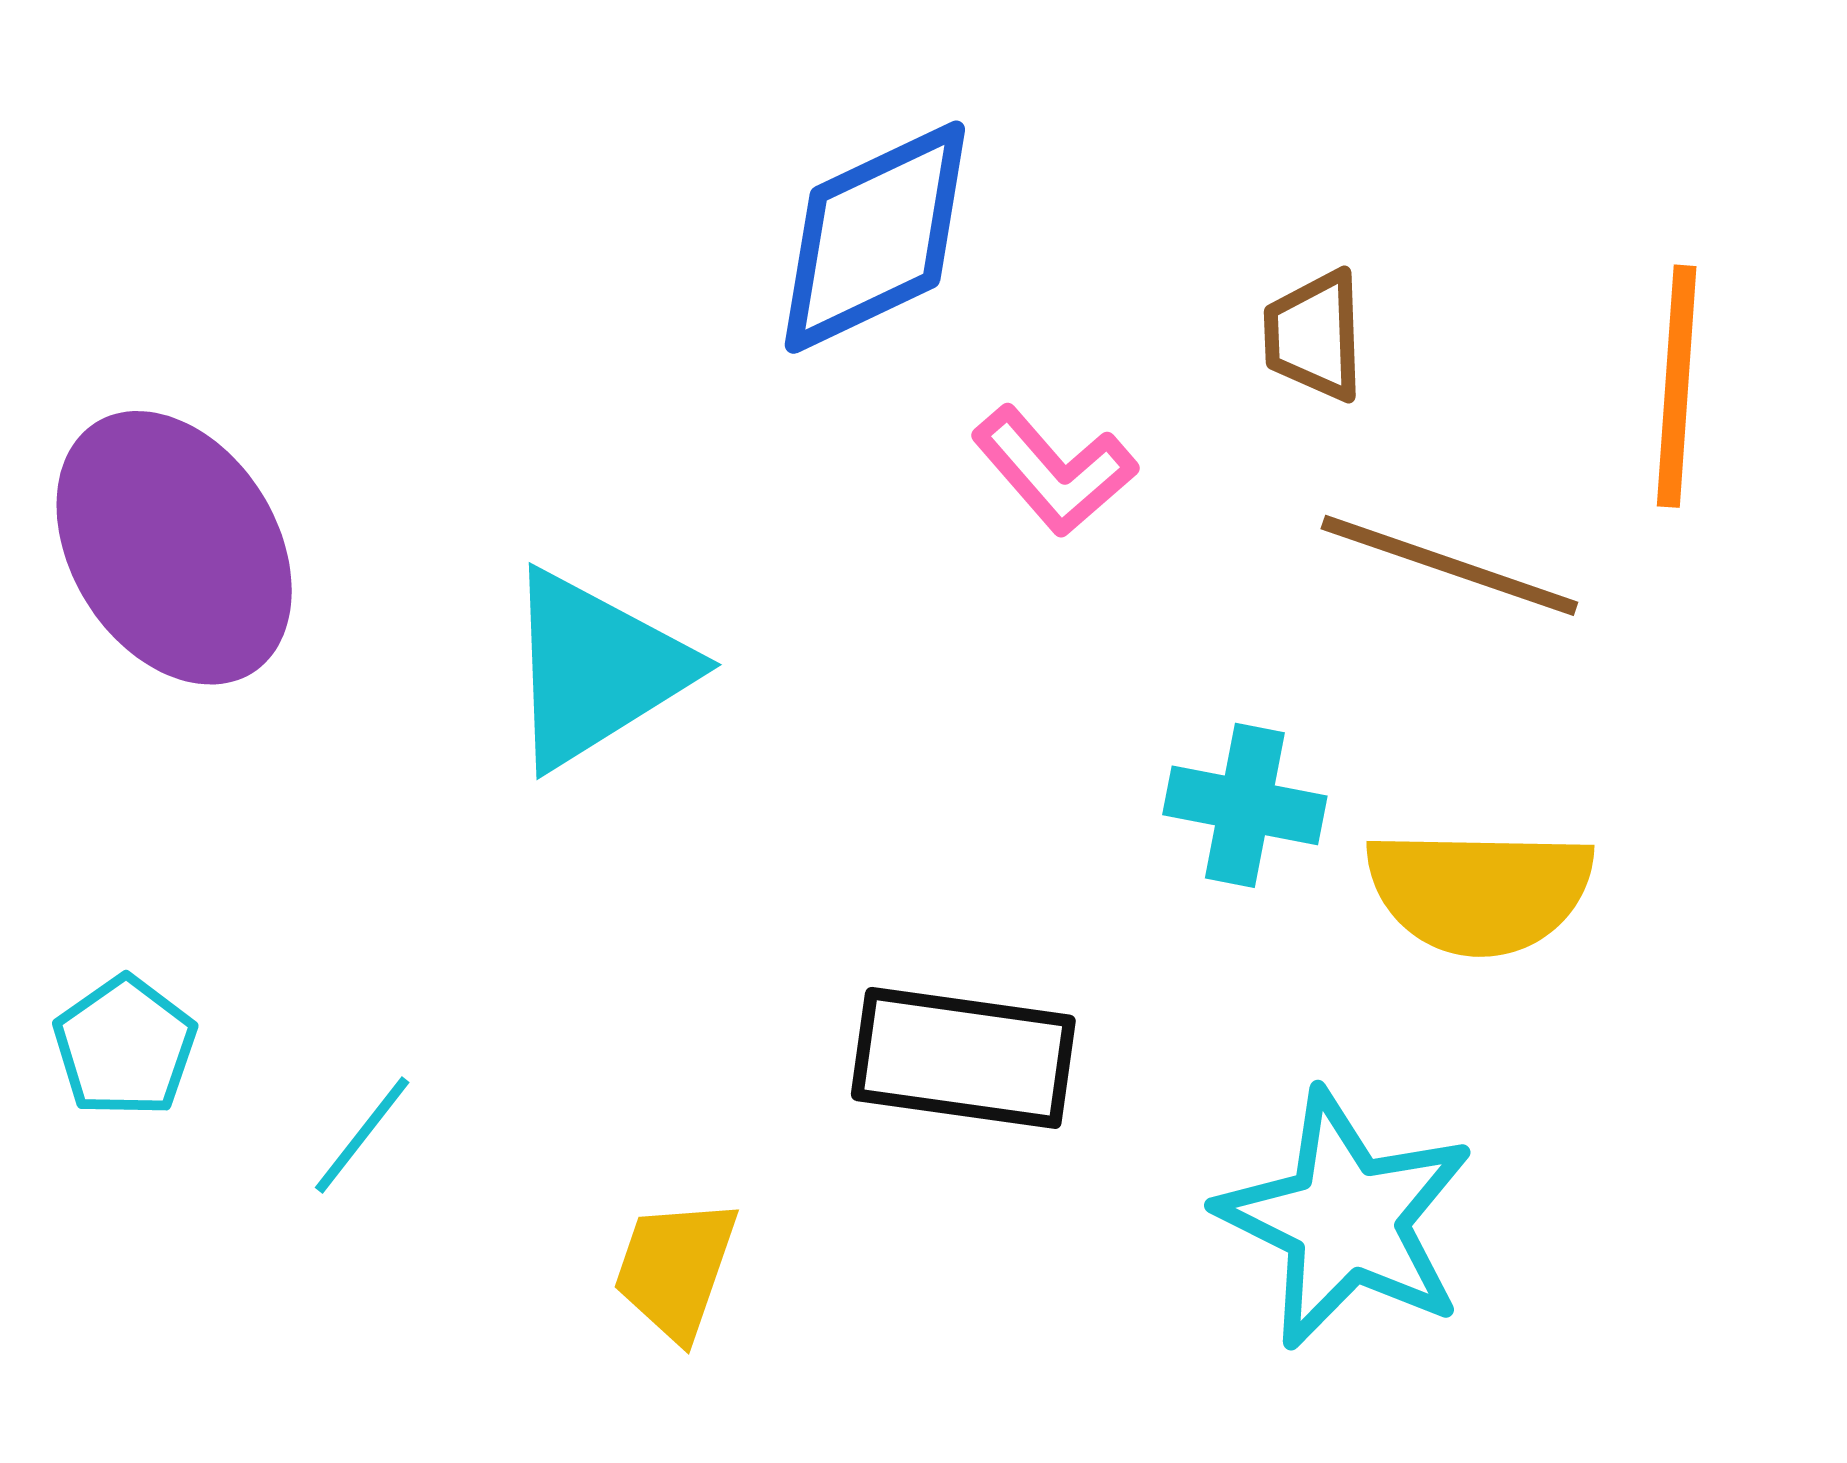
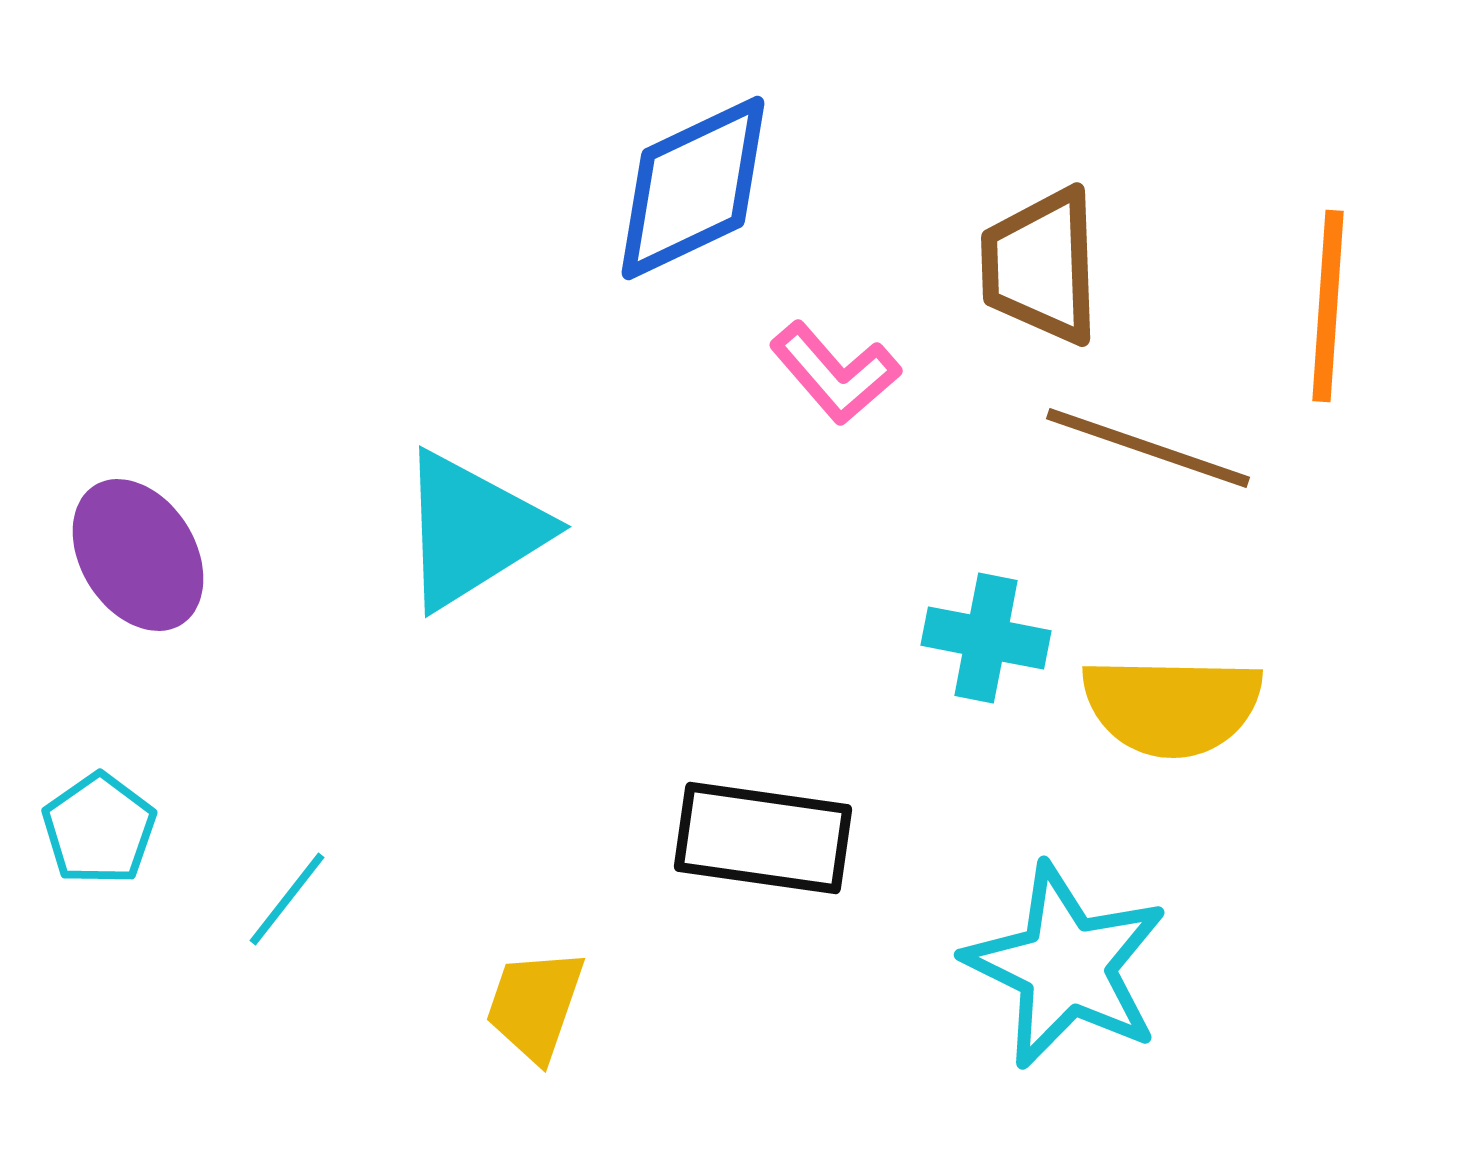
brown trapezoid: (1314, 336) -> (1041, 266), size x1.5
purple ellipse: (174, 548) -> (138, 555), moved, size x0.7

